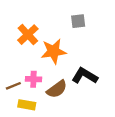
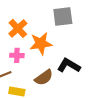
gray square: (78, 21) -> (63, 16), size x1.5
pink cross: (33, 79) -> (17, 55), moved

